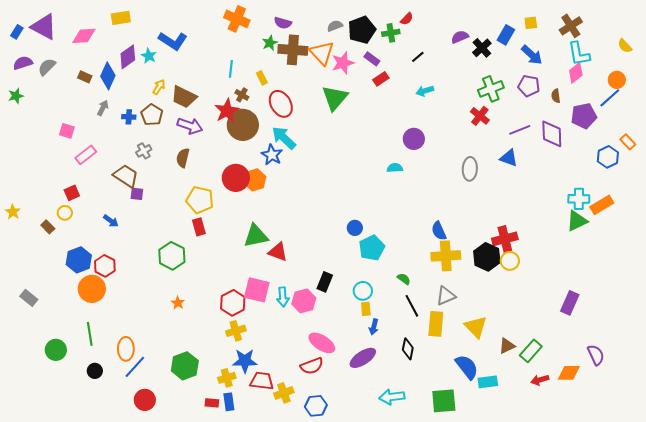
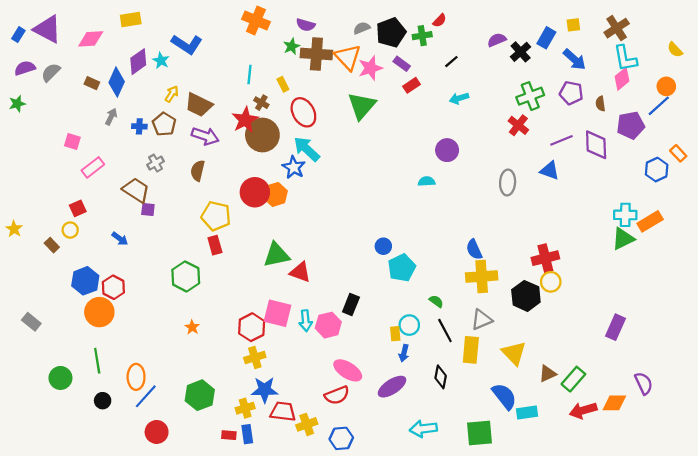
black hexagon: (487, 257) -> (526, 296), moved
cyan circle: (363, 291) -> (409, 325), moved
red arrow: (540, 380) -> (583, 410), size x1.4

